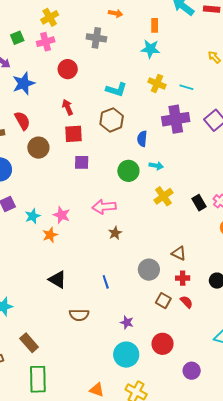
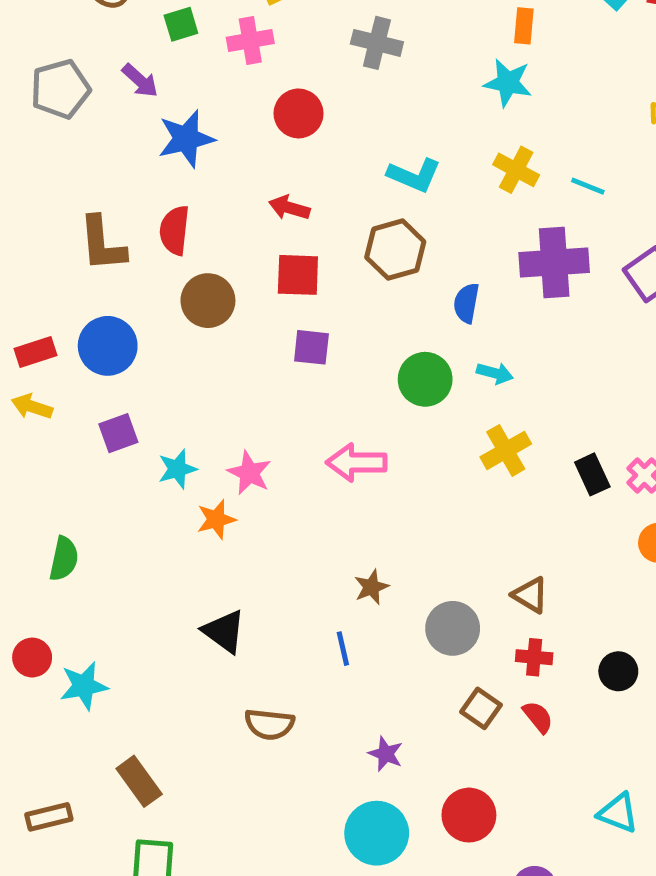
red arrow: (68, 107) -> (289, 208), turned -56
red semicircle: (22, 121) -> (175, 230), turned -150
brown star: (115, 233) -> (371, 587), moved

